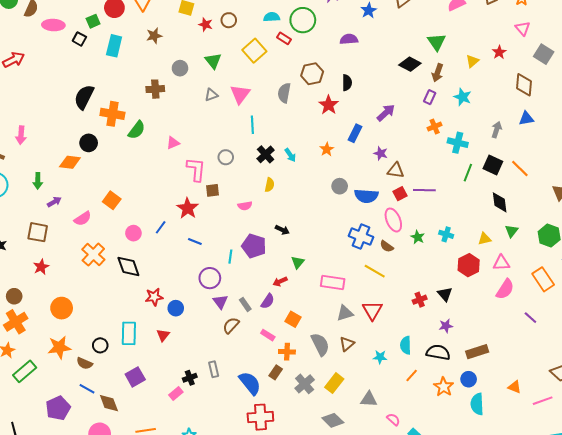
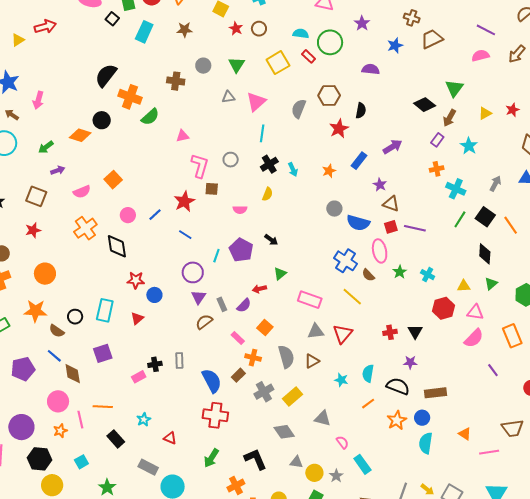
green arrow: (38, 181) -> (46, 147), turned 42

